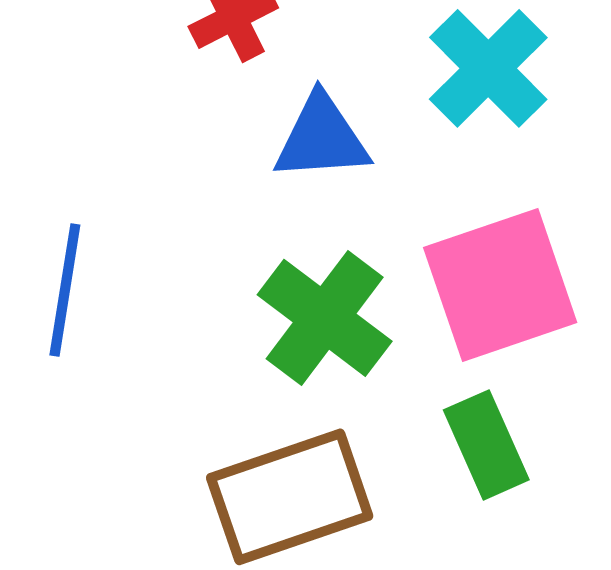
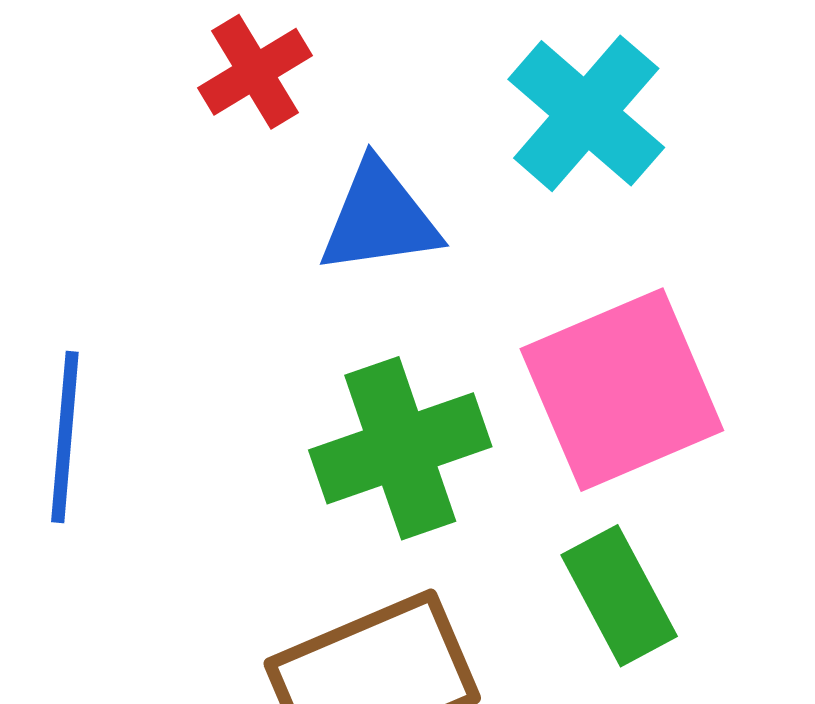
green cross: (325, 318) -> (400, 448), turned 38

